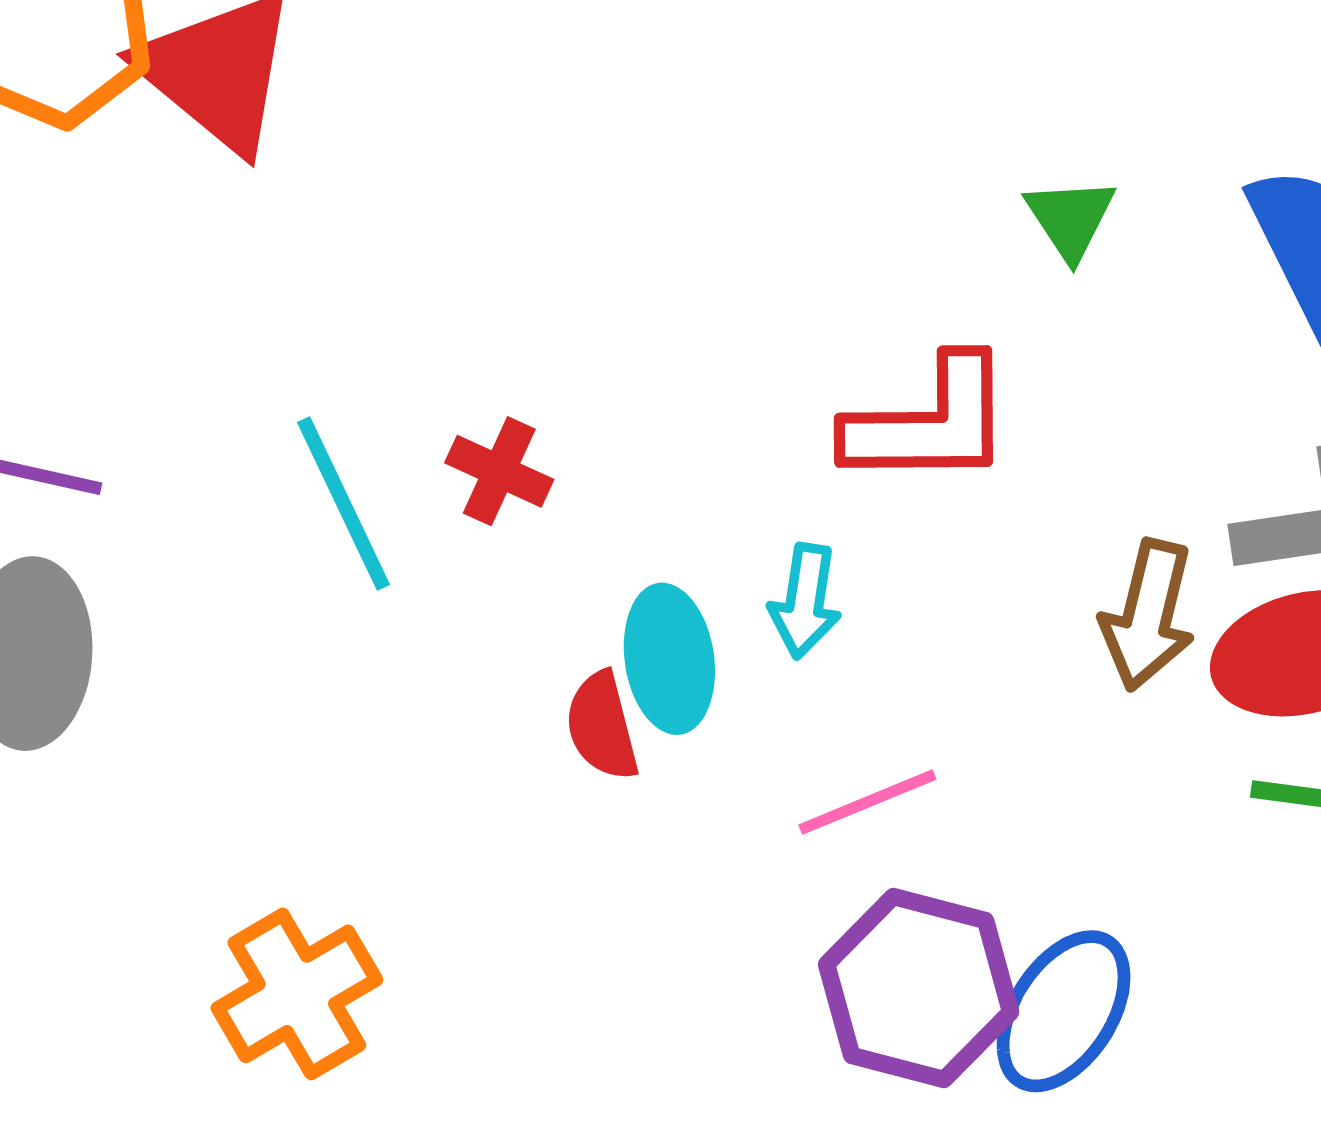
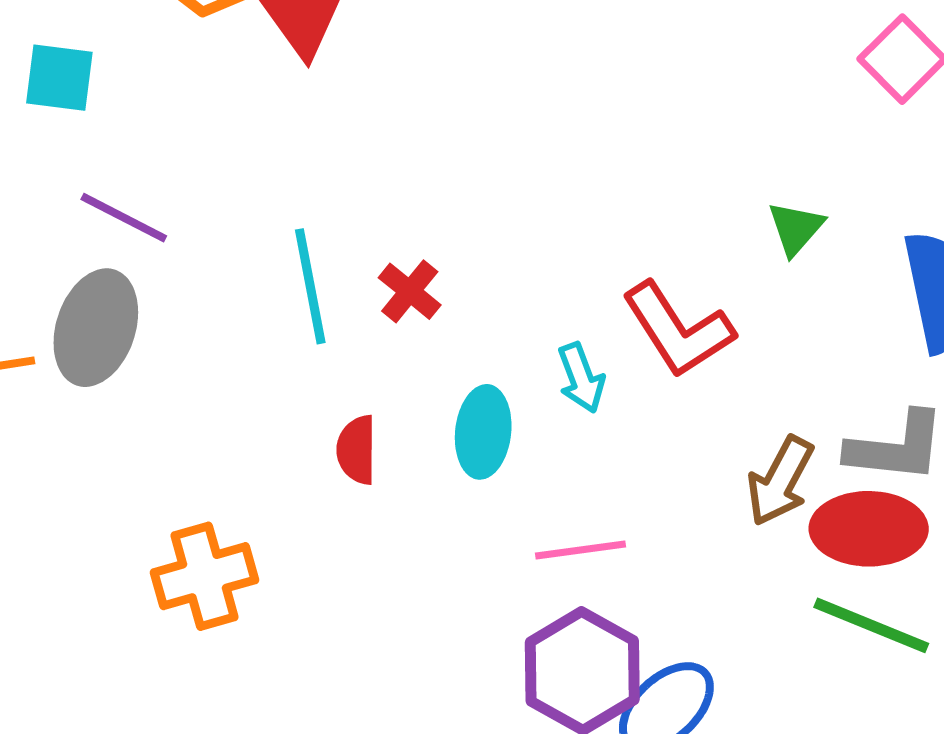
red L-shape: (929, 422) -> (678, 330), turned 43
cyan arrow: (805, 601) -> (581, 378), moved, turned -44
red semicircle: (602, 726) -> (357, 450), moved

